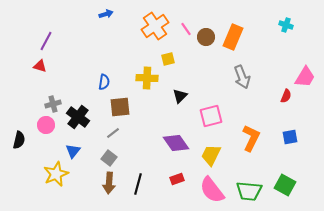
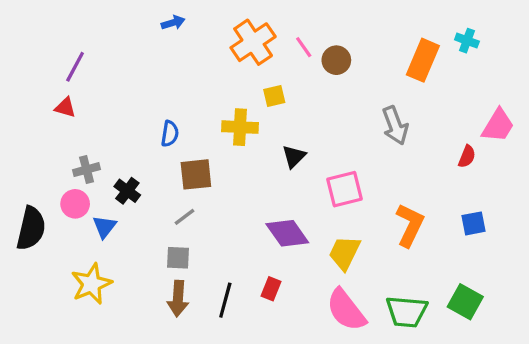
orange rectangle: (233, 37) -> (423, 60), moved
black cross: (78, 117) -> (127, 191), size x0.7
black semicircle: (19, 140) -> (31, 228), size x1.5
blue triangle: (73, 151) -> (104, 227), moved
gray square: (109, 158) -> (178, 258), turned -35
red rectangle: (177, 179) -> (271, 289), moved, turned -48

